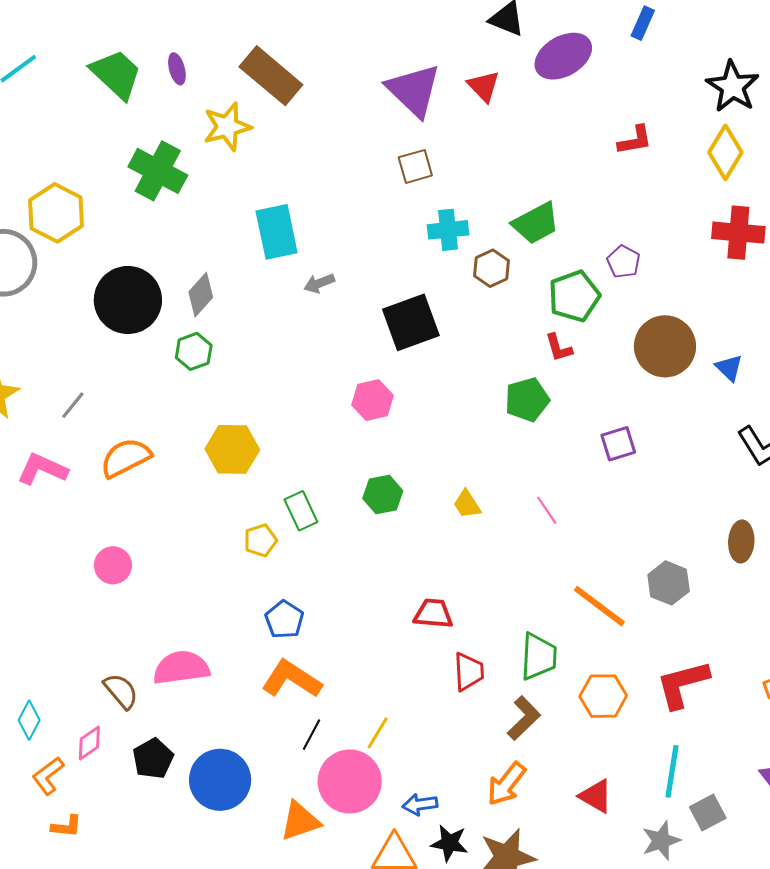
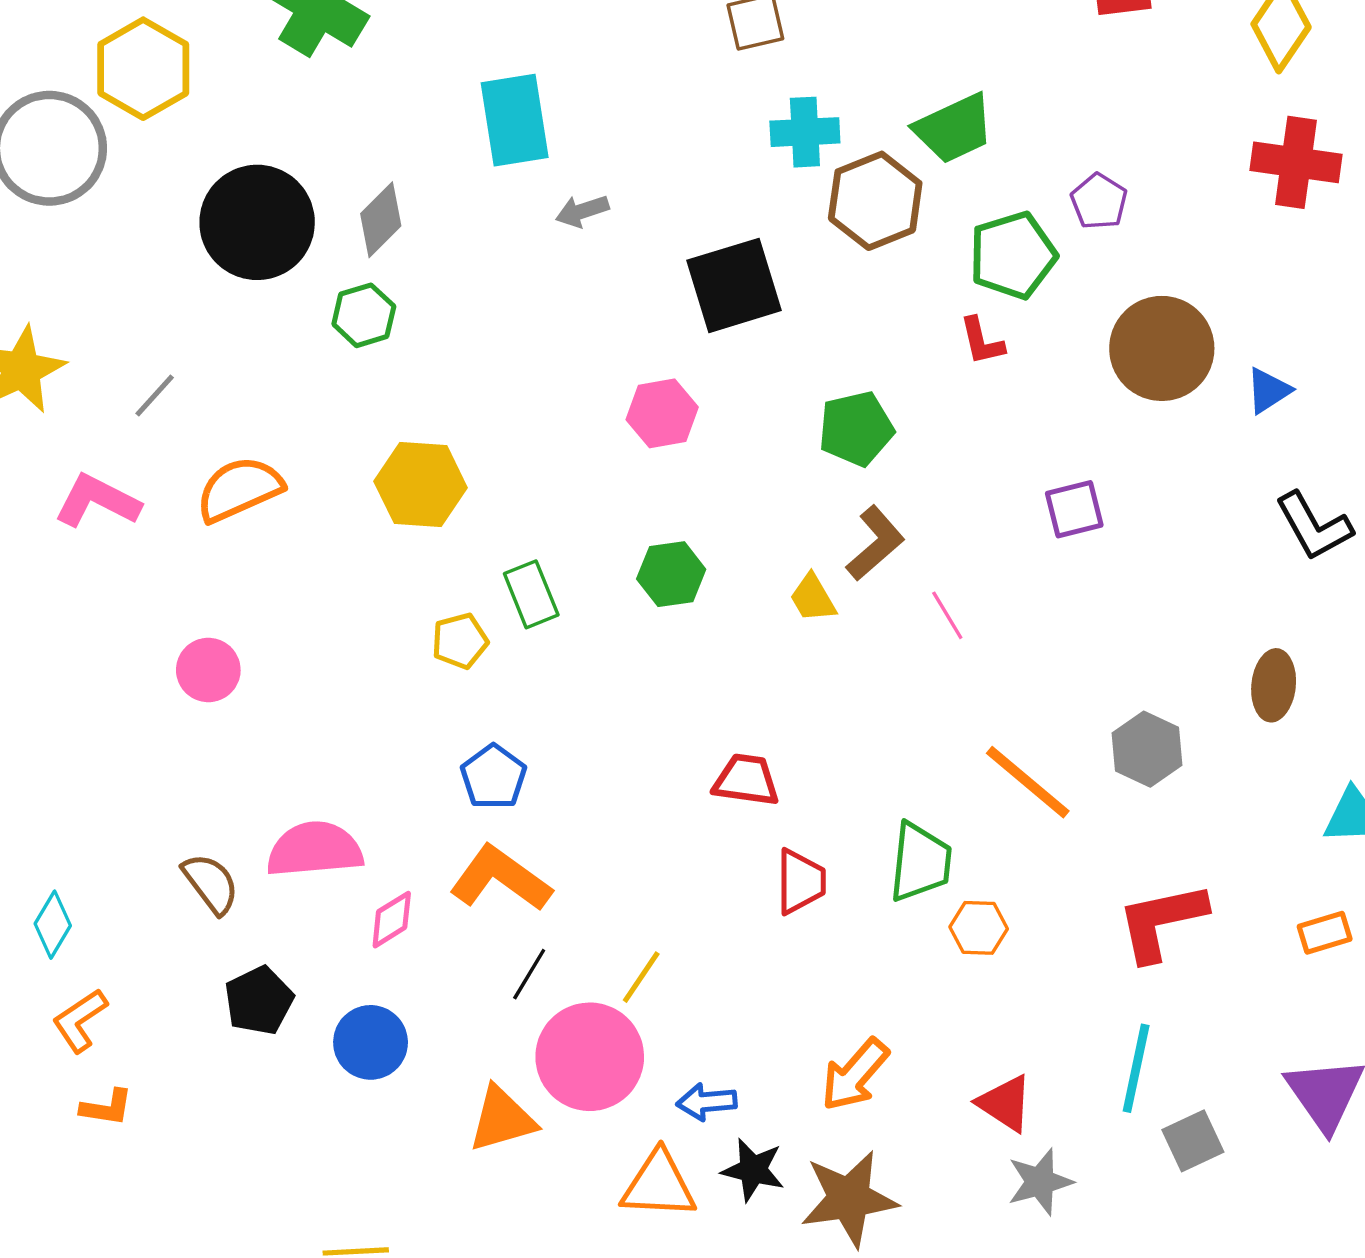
brown hexagon: (492, 268) -> (875, 201), size x1.5
blue triangle: (729, 368) -> (1268, 391), turned 40
green pentagon: (527, 400) -> (856, 429), moved
orange hexagon: (603, 696) -> (979, 928), moved, size x0.7
brown L-shape: (524, 718) -> (875, 543), moved
pink diamond: (89, 743) -> (392, 920), moved
blue circle: (220, 780) -> (371, 1042), size x0.7
gray star: (661, 841) -> (1040, 1182), moved

